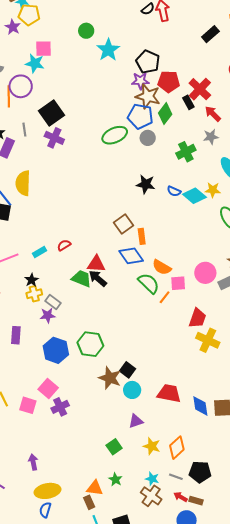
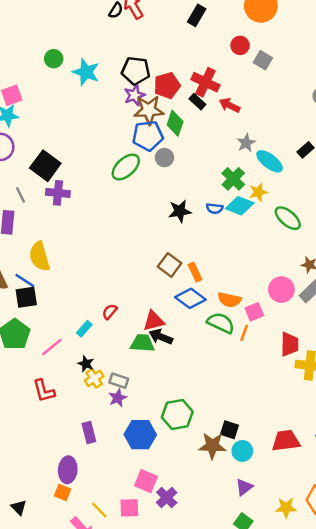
gray star: (211, 137) -> (246, 143), moved
green cross: (186, 152) -> (233, 179), moved
purple triangle: (136, 421) -> (244, 487), moved

